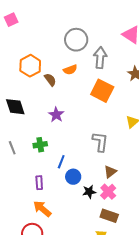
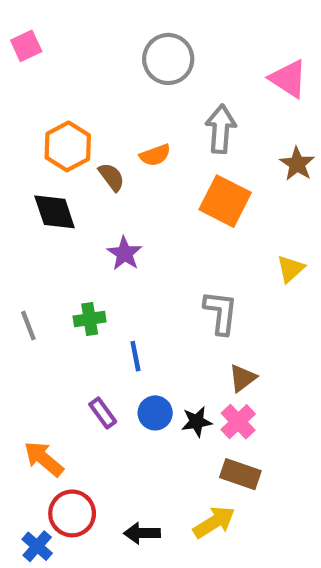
gray circle: (76, 40) -> (168, 59), moved
black diamond: (15, 107) -> (55, 212), moved
blue line: (61, 162) -> (135, 356), turned -32
blue circle: (73, 177) -> (155, 413), moved
purple rectangle: (39, 183) -> (103, 413), moved, turned -32
orange arrow: (42, 209) -> (44, 459), moved

